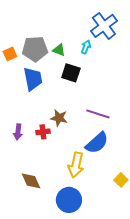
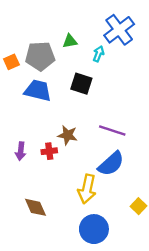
green triangle: (59, 50) -> (70, 41), moved, turned -32
blue trapezoid: (33, 79) -> (38, 90), turned -65
blue circle: (69, 200) -> (94, 229), moved

